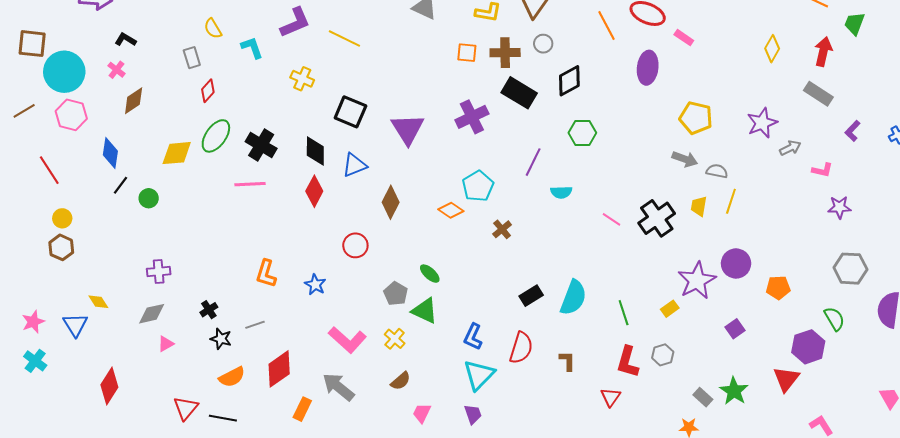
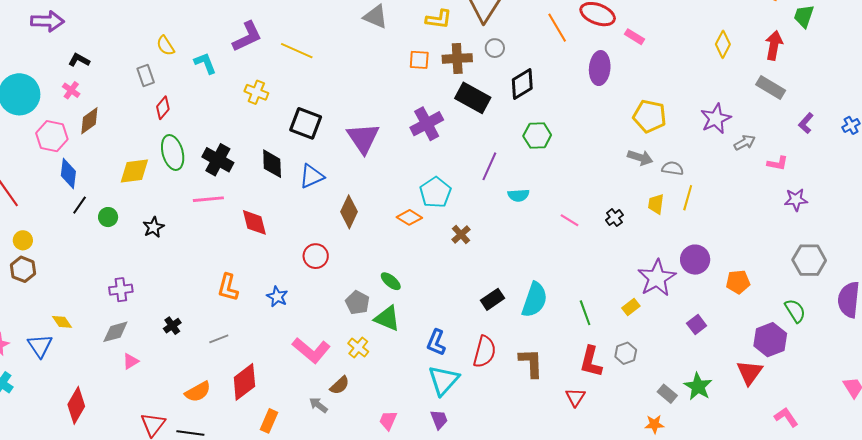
pink hexagon: (71, 115) -> (52, 136), moved
green ellipse: (216, 136) -> (173, 152), turned -48
red diamond: (314, 191) -> (254, 222), moved, turned -40
black cross: (657, 218) -> (614, 218), size x0.5
black star: (221, 339) -> (153, 227), moved, turned 30
brown L-shape: (567, 361) -> (531, 363), size x1.5
brown semicircle: (401, 381) -> (340, 385), moved
gray arrow: (338, 387) -> (318, 405), moved, size x0.6

